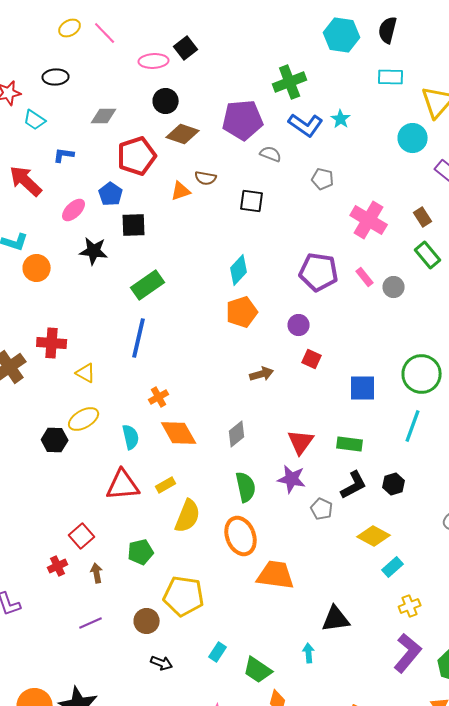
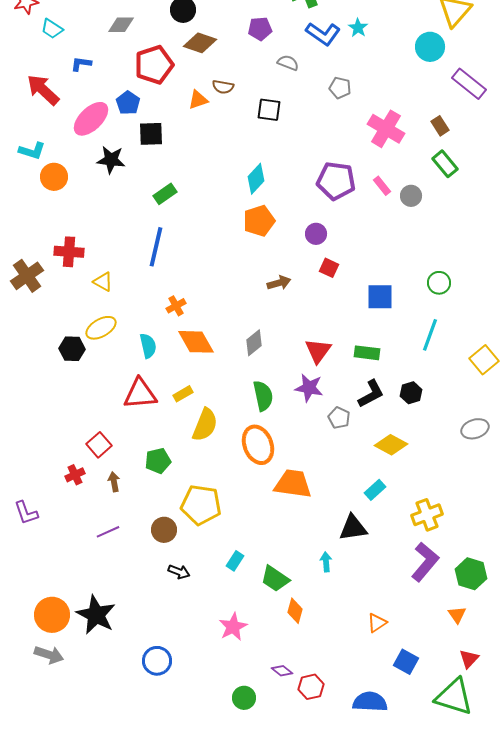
purple pentagon: (243, 120) -> (260, 29), size x0.6
pink ellipse: (74, 210) -> (91, 119), size x1.5
green rectangle: (148, 285) -> (165, 194), size x0.7
green circle: (422, 374) -> (439, 283), size x0.6
cyan rectangle: (393, 567) -> (375, 490), moved
yellow cross: (410, 606) -> (427, 515), size x1.4

